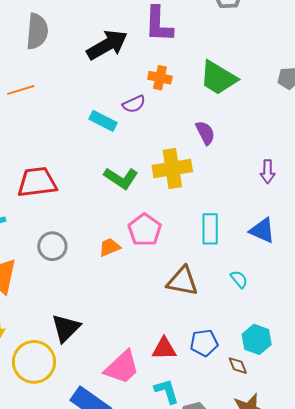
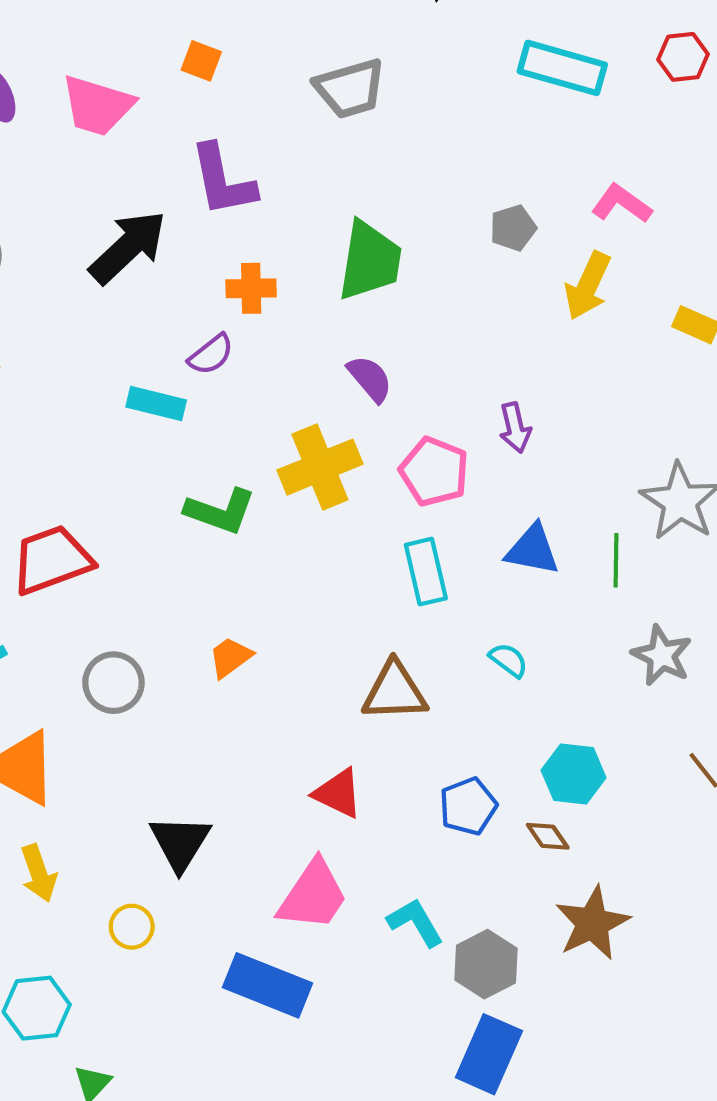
green trapezoid: (218, 78) -> (370, 261), turned -99
pink pentagon: (145, 230) -> (434, 472), moved
red triangle: (164, 349) -> (338, 793), moved, turned 40
yellow circle: (34, 362) -> (132, 927), size x0.5

